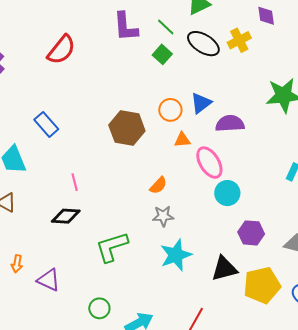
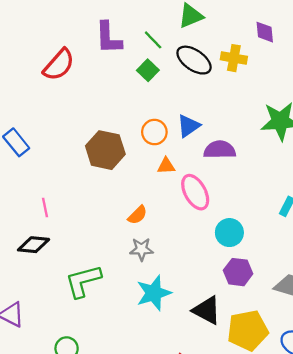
yellow cross: (239, 40) -> (234, 58), turned 35
red semicircle: (61, 50) -> (59, 65), moved
cyan circle: (227, 193) -> (229, 233), moved
black triangle: (224, 269) -> (207, 310), turned 40

